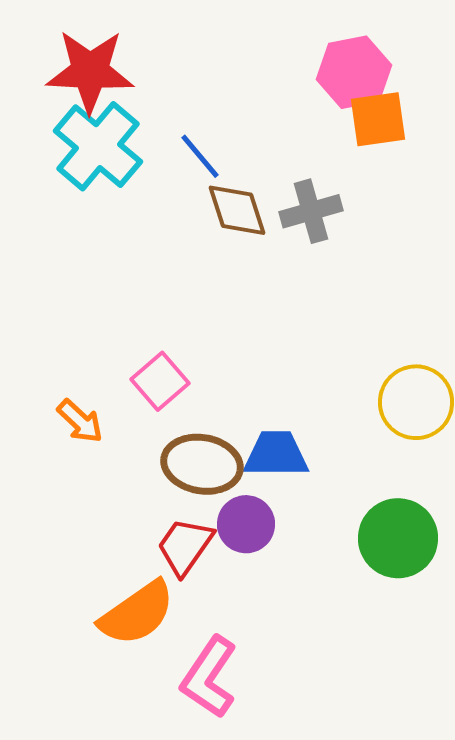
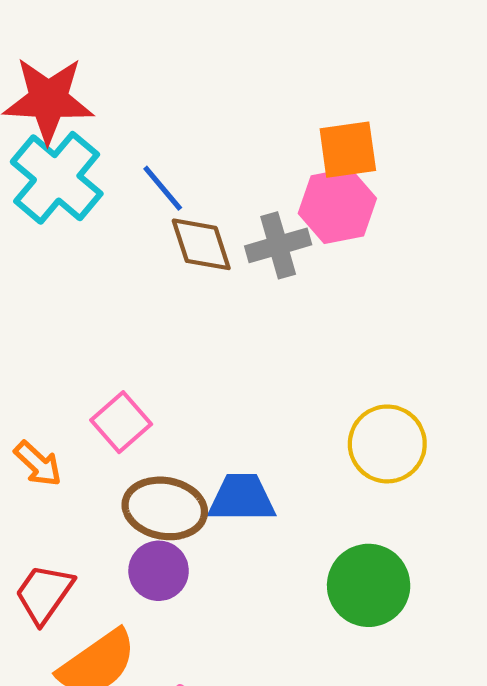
pink hexagon: (354, 72) -> (337, 206), moved
purple circle: (246, 524) -> (159, 571), moved
red trapezoid: (185, 546) -> (44, 594), moved

